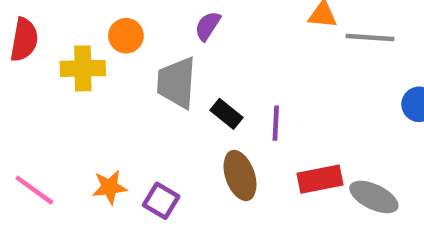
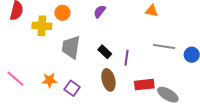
gray line: (370, 37) -> (164, 46), moved
gray trapezoid: (177, 83) -> (71, 47), moved

